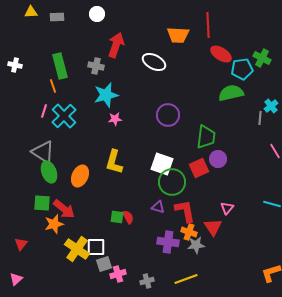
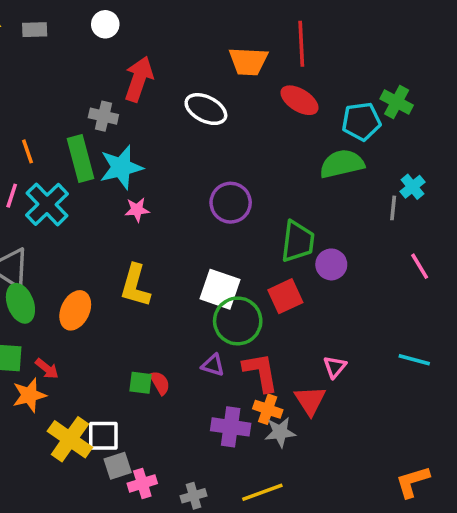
red ellipse: (221, 54) -> (299, 100), moved
green rectangle: (60, 66) -> (81, 158), moved
purple circle: (218, 159) -> (331, 264), moved
red arrow: (64, 209) -> (47, 369), size x0.6

